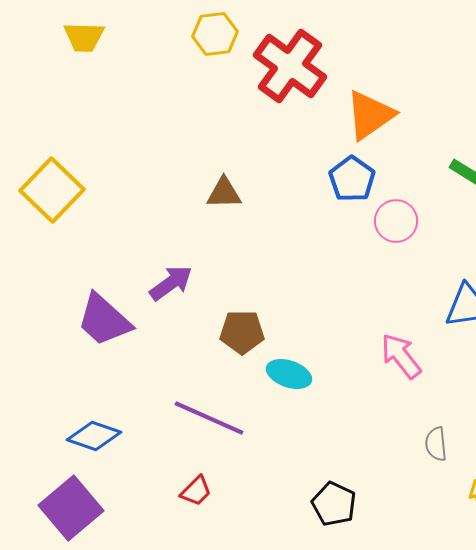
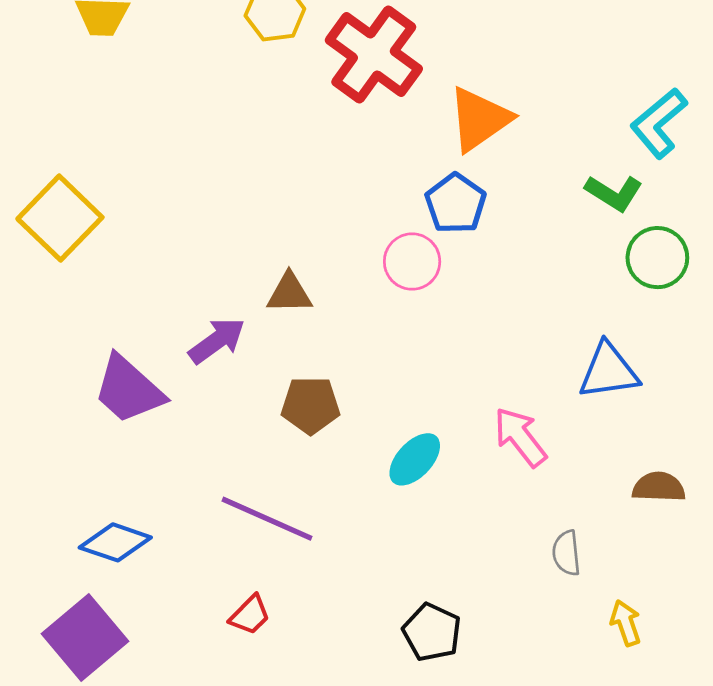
brown triangle: (224, 193) -> (289, 293), moved
pink circle: (396, 221) -> (412, 262), moved
cyan ellipse: (289, 374) -> (415, 459), moved, turned -66

